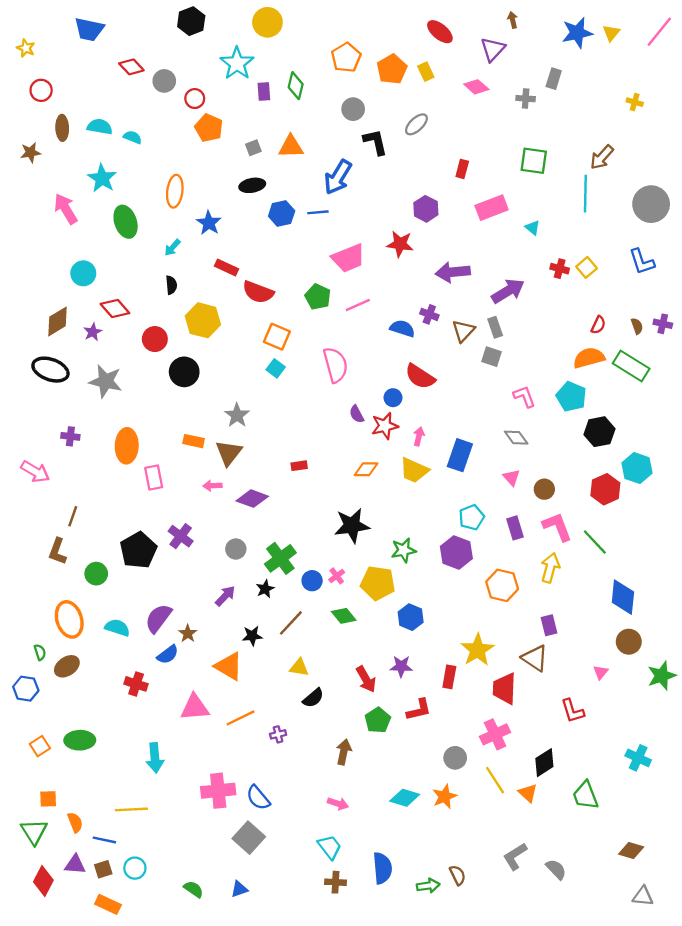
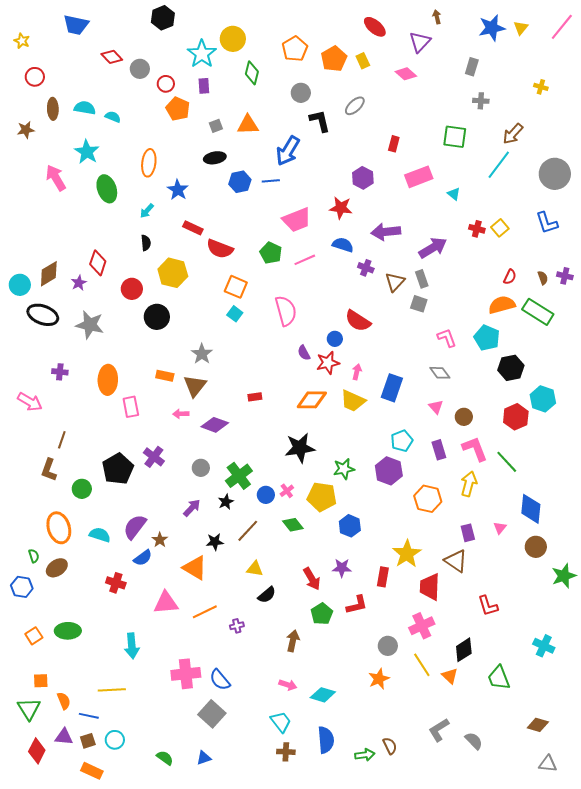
yellow circle: (267, 22) -> (233, 39), moved
purple rectangle: (264, 92) -> (204, 86), moved
gray cross: (526, 99) -> (481, 101), moved
cyan line: (585, 194) -> (499, 165), turned 36
cyan circle: (83, 273) -> (20, 285), moved
red diamond: (115, 309) -> (98, 263), turned 60
blue semicircle: (402, 328) -> (343, 245), moved
orange diamond: (366, 469) -> (312, 400), size x1.4
pink triangle: (601, 672) -> (500, 528), moved
cyan diamond: (405, 798) -> (323, 695), moved

